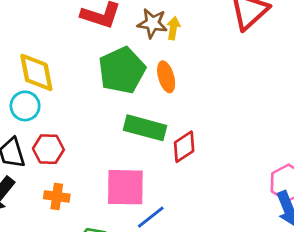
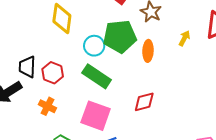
yellow arrow: (173, 28) -> (184, 38), moved
cyan circle: (25, 106) -> (94, 46), moved
green rectangle: (145, 128) -> (97, 76), moved

